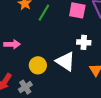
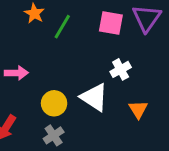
white cross: (84, 42) -> (121, 69), turned -32
gray cross: (25, 87) -> (54, 135), moved

